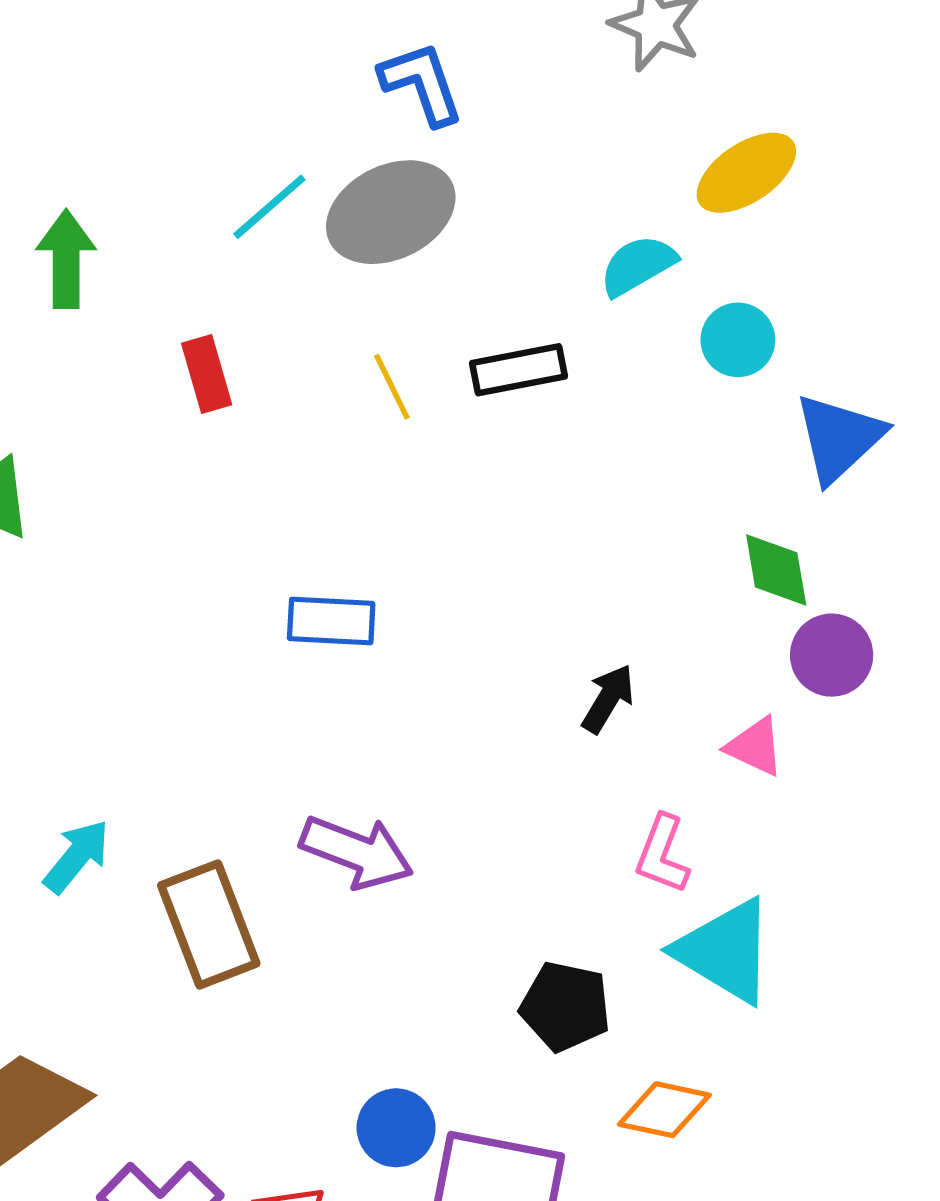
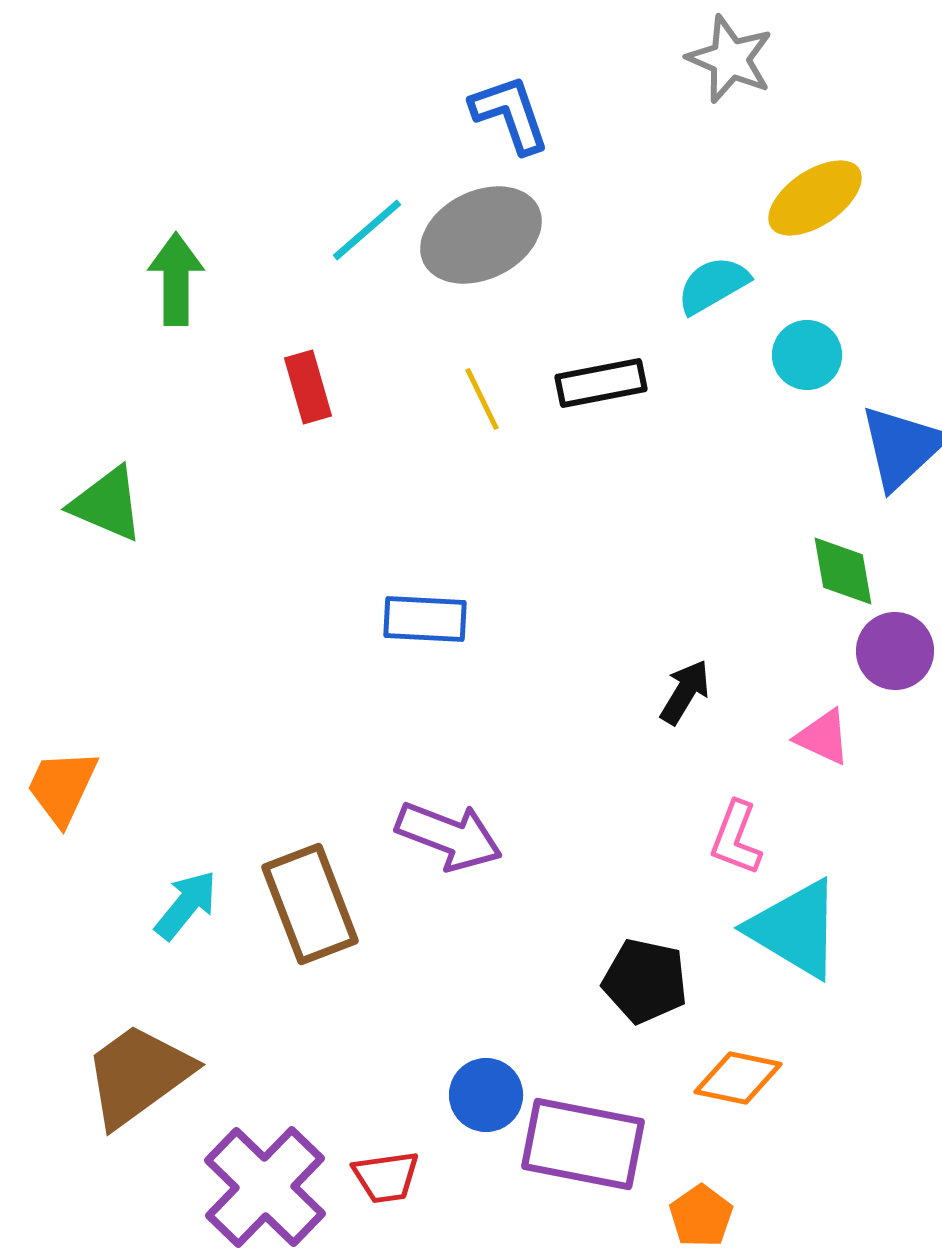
cyan arrow: (77, 856) -> (186, 905), moved

